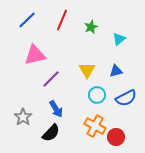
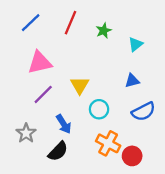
yellow triangle: (87, 70) -> (80, 85), moved
purple line: (51, 79) -> (43, 94), moved
cyan circle: (97, 95) -> (99, 109), moved

